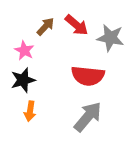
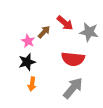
brown arrow: (45, 26) -> (44, 32), moved

